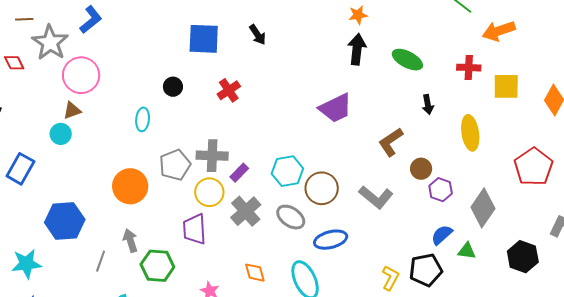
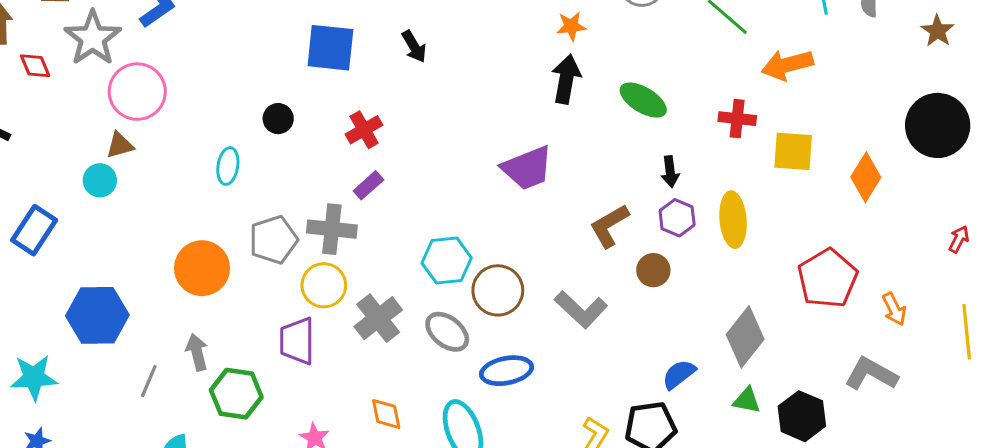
purple rectangle: (239, 173) -> (368, 185), moved
purple hexagon: (441, 190) -> (677, 218), moved
green triangle: (467, 251) -> (747, 400), moved

